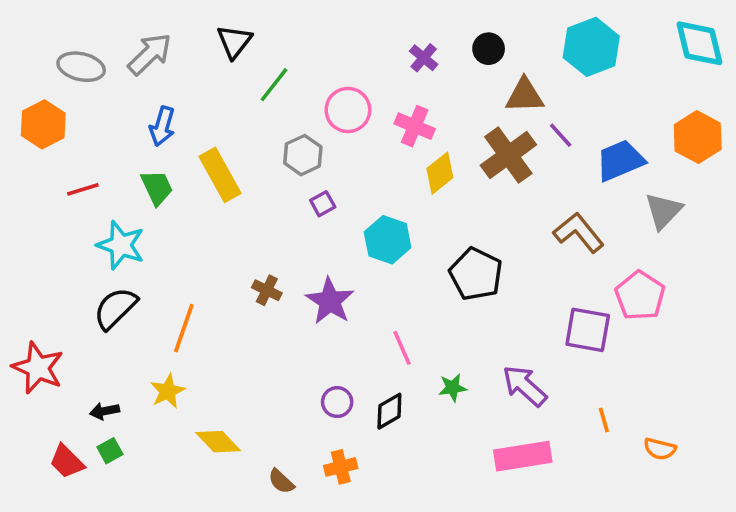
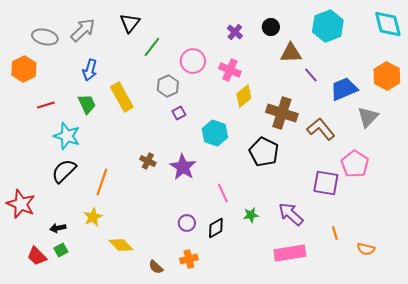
brown cross: (508, 155) -> (282, 113), moved, turned -36

